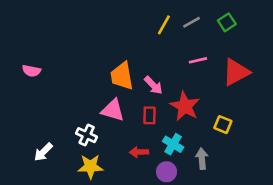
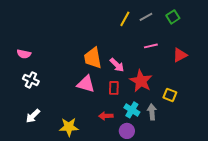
red triangle: (236, 72) -> (180, 55), size x0.7
white cross: (87, 135) -> (31, 80), moved
gray arrow: (202, 159) -> (152, 112), moved

